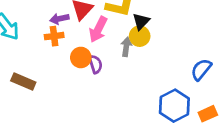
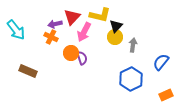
orange cross: (54, 36) -> (51, 37), turned 32
gray arrow: (126, 47) -> (133, 45), moved
blue hexagon: (174, 106) -> (131, 79), moved

